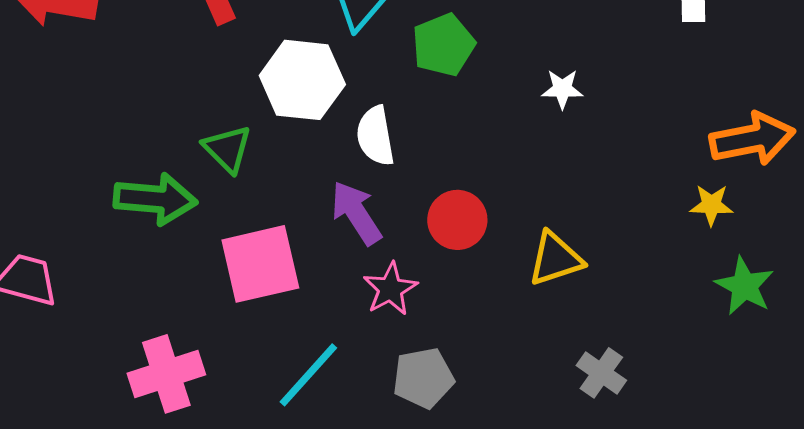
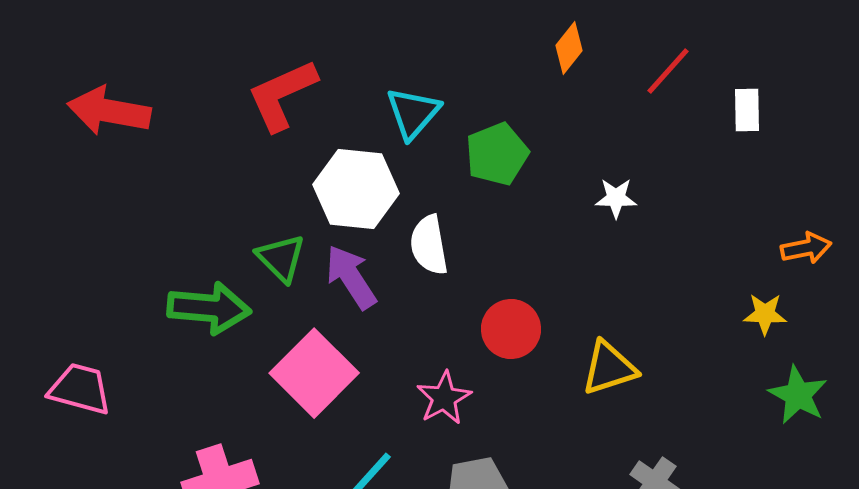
orange arrow: (752, 139) -> (806, 248), size x0.6
purple arrow: (356, 213) -> (351, 277), moved
pink square: (260, 264) -> (314, 373), turned -32

